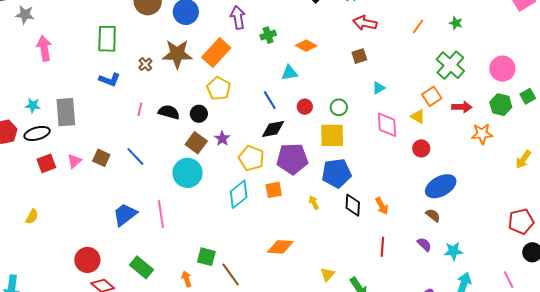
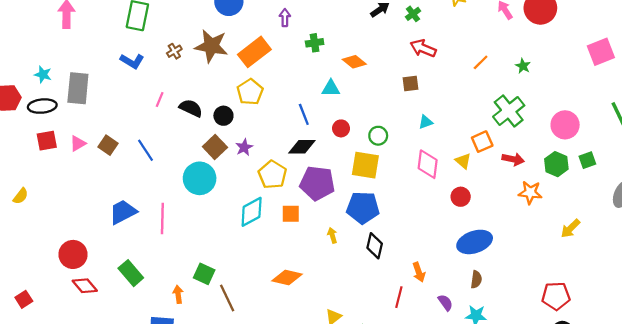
purple arrow: (238, 17) -> (285, 18), size x0.7
orange arrow: (382, 206) -> (419, 272), moved
brown semicircle: (433, 215) -> (476, 279), moved, turned 49

